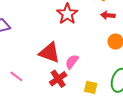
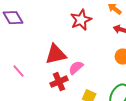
red triangle: (49, 53) -> (56, 54), turned -45

